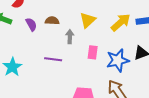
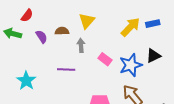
yellow triangle: (88, 20) -> (87, 21), moved
pink rectangle: (93, 52) -> (105, 59), turned -56

